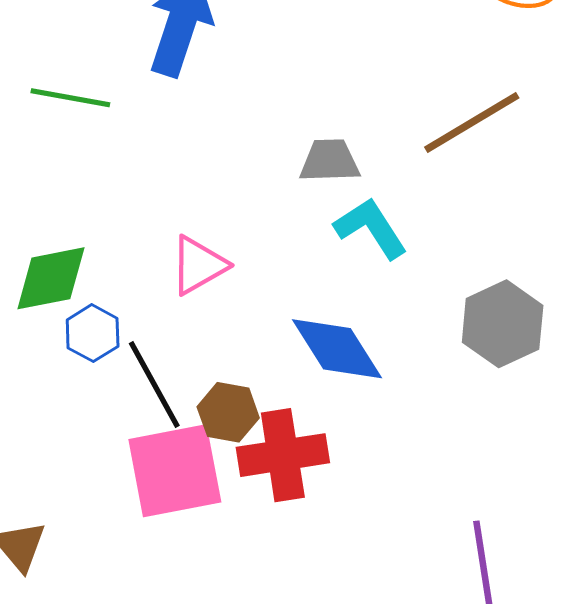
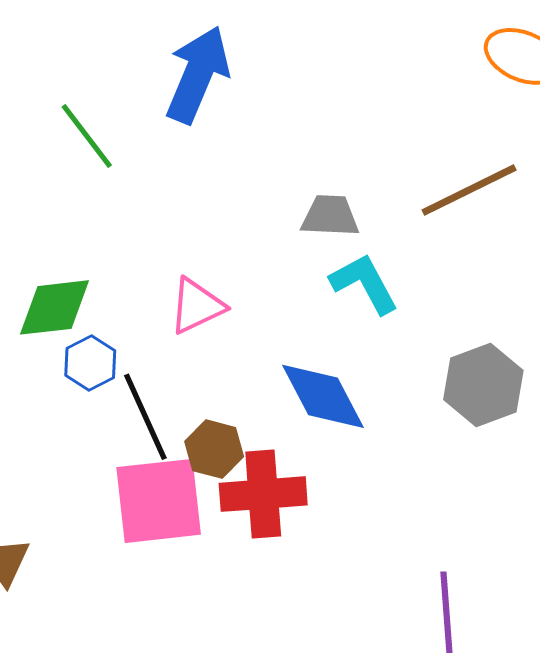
green line: (70, 98) -> (87, 136), turned 38

